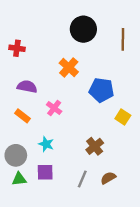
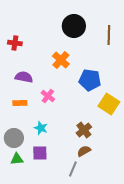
orange rectangle: (23, 116) -> (20, 103), turned -40
yellow square: (123, 117) -> (109, 104), size x1.5
brown semicircle: (108, 178) -> (84, 151), moved
gray line: (82, 179) -> (73, 169), moved

